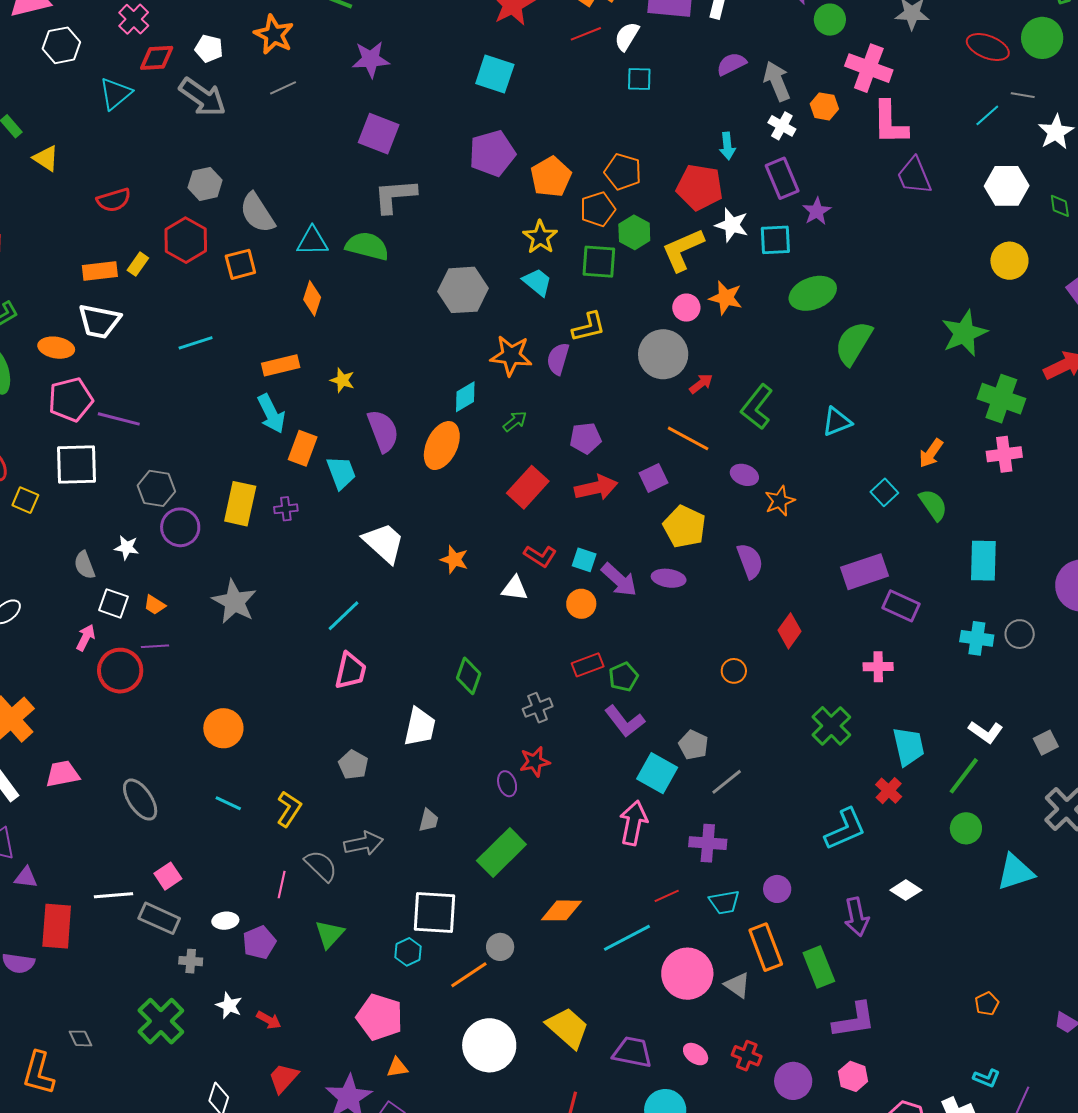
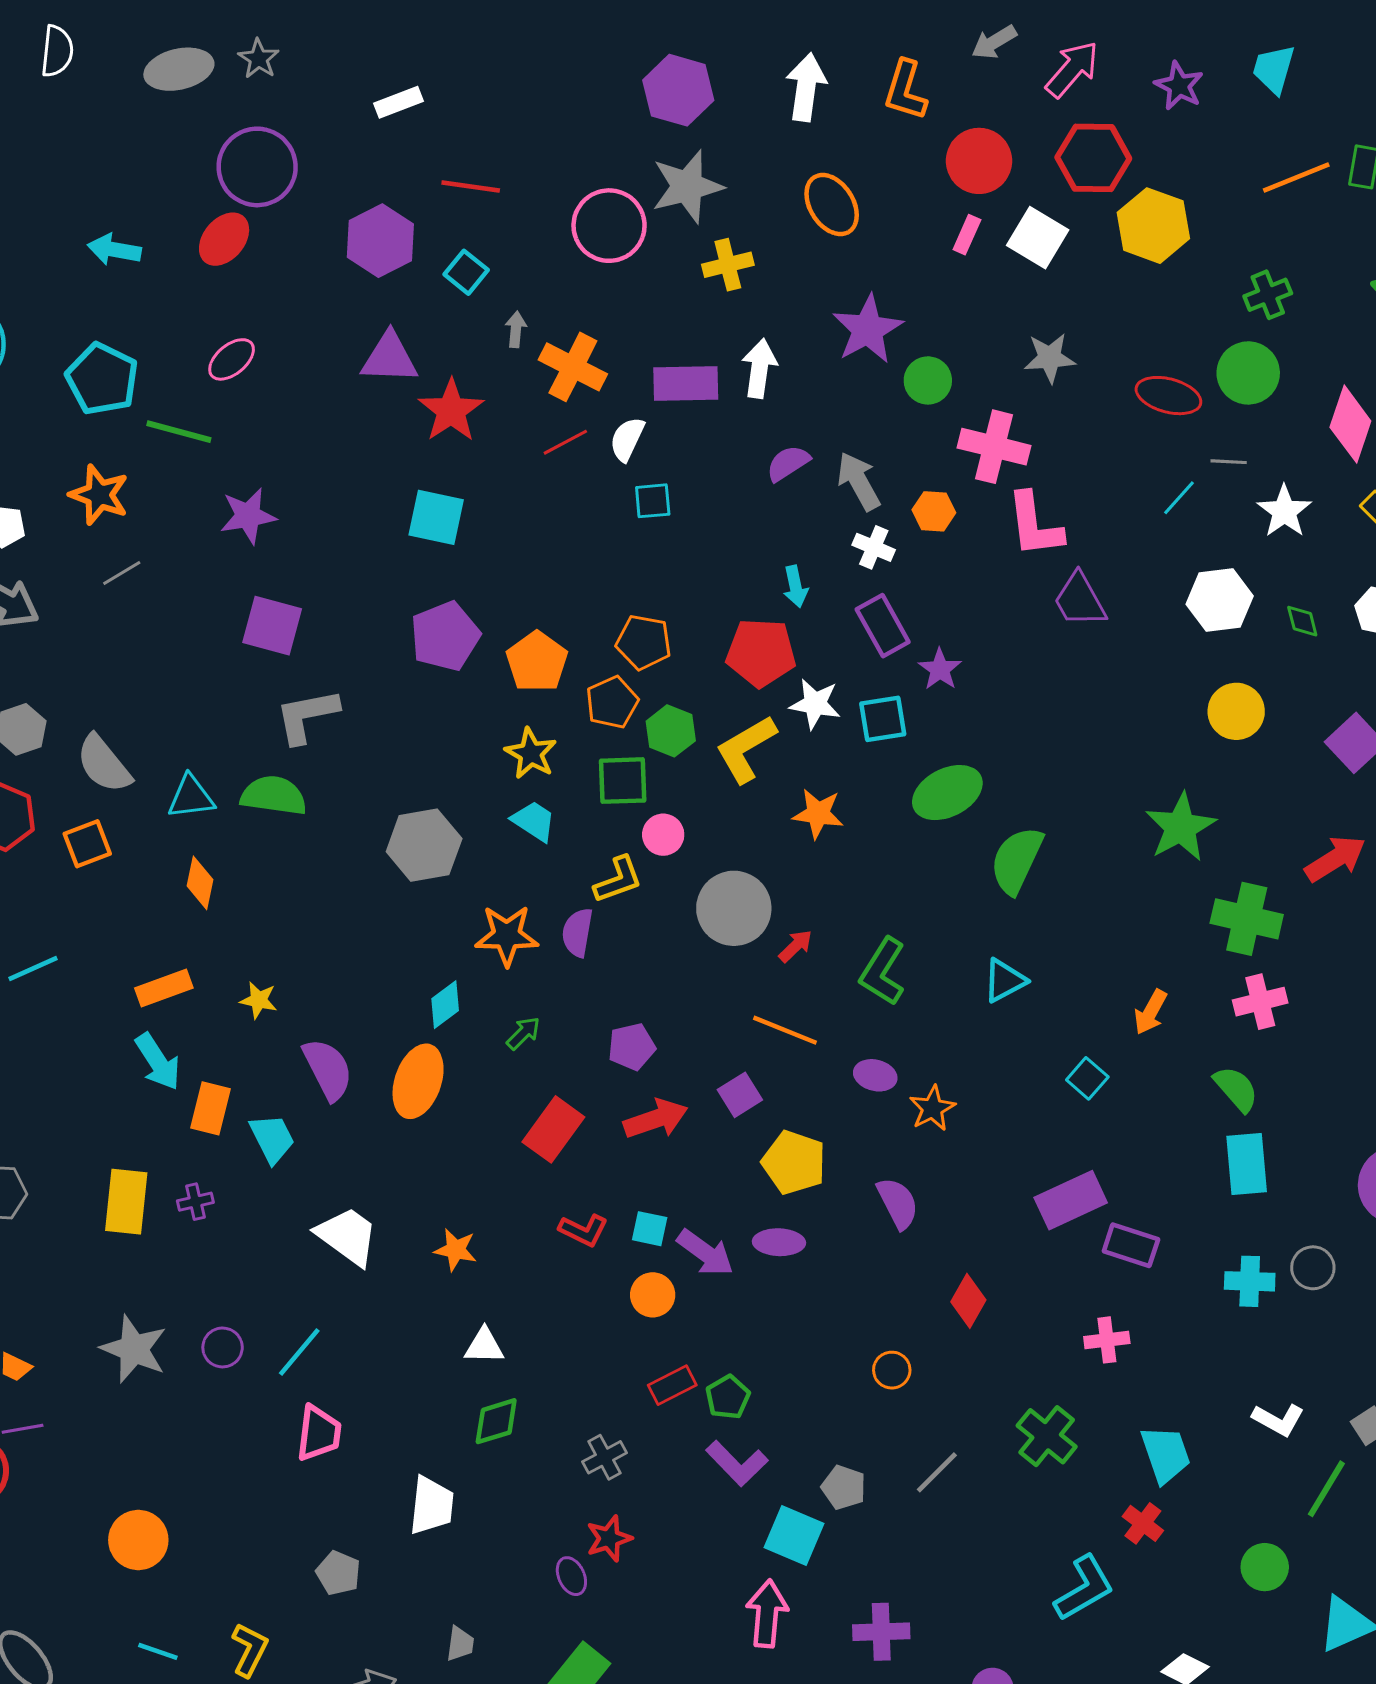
pink circle: (686, 308) -> (663, 835), moved
green semicircle: (933, 505) -> (1236, 1089), moved
purple circle: (180, 527) -> (223, 1347), moved, size x0.7
white triangle: (515, 588) -> (484, 1346), moved
green diamond: (469, 676) -> (496, 1421), turned 60
green line: (964, 776) -> (1326, 1489), moved
gray line: (727, 782) -> (937, 1472), moved

